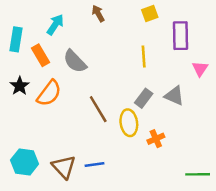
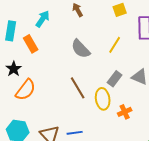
yellow line: (144, 56) -> (115, 45), turned 36
gray semicircle: (75, 61) -> (81, 49), moved
orange semicircle: (49, 93) -> (26, 90), moved

